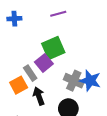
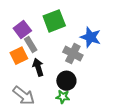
purple square: (44, 63) -> (22, 30), moved
blue star: (90, 81) -> (91, 37), moved

